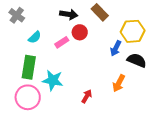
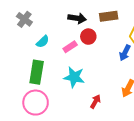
brown rectangle: (100, 12) -> (109, 16), turned -54
cyan star: (53, 80) -> (74, 77), moved

